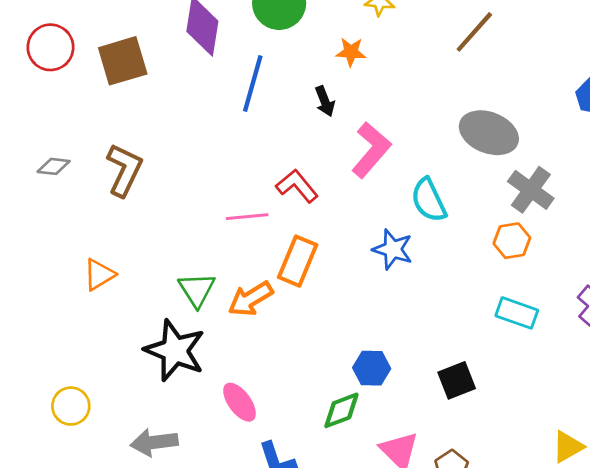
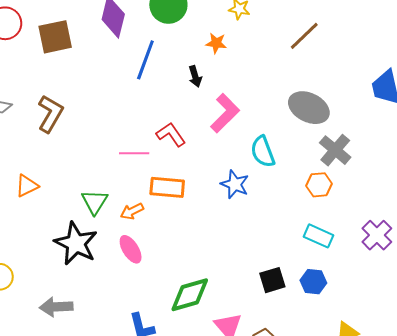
orange rectangle: (298, 261) -> (167, 187), turned 68
orange arrow: (251, 299) -> (132, 211), size x0.7
blue hexagon: (372, 368) -> (313, 282), moved
pink ellipse: (240, 402) -> (131, 249), moved
green diamond: (341, 410) -> (190, 295), size x1.4

